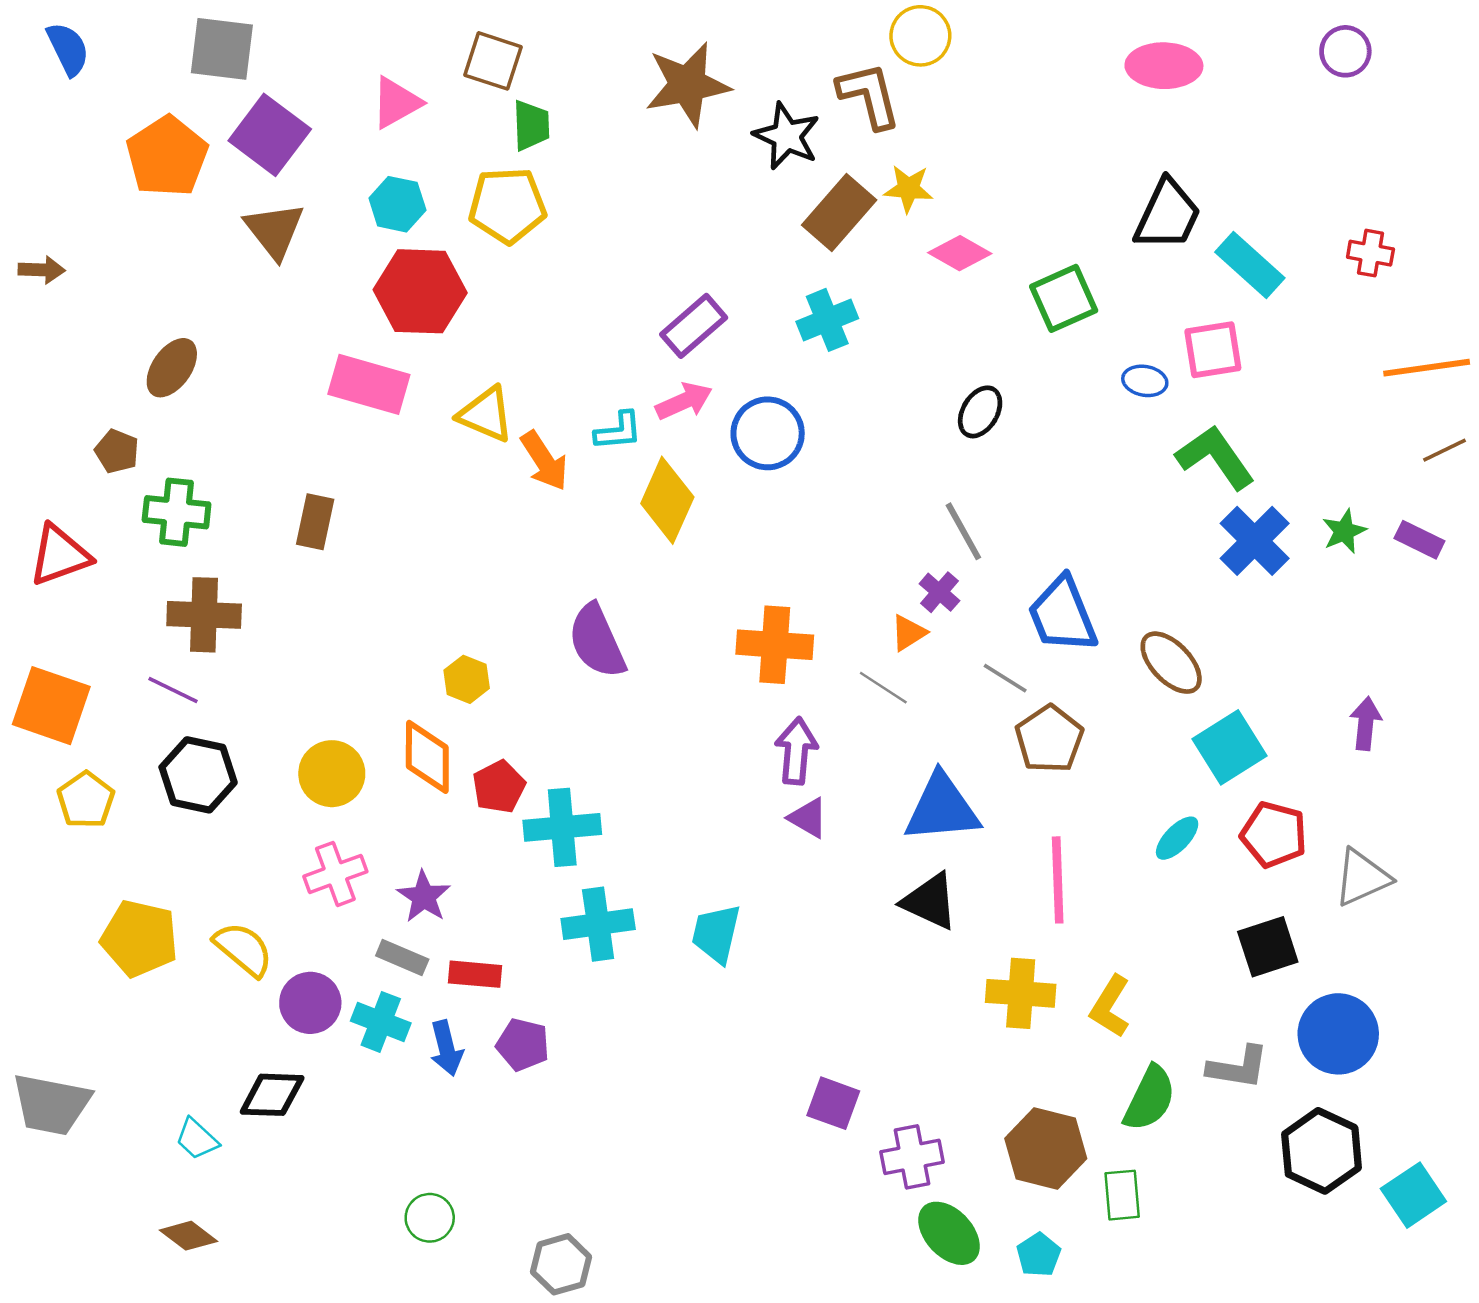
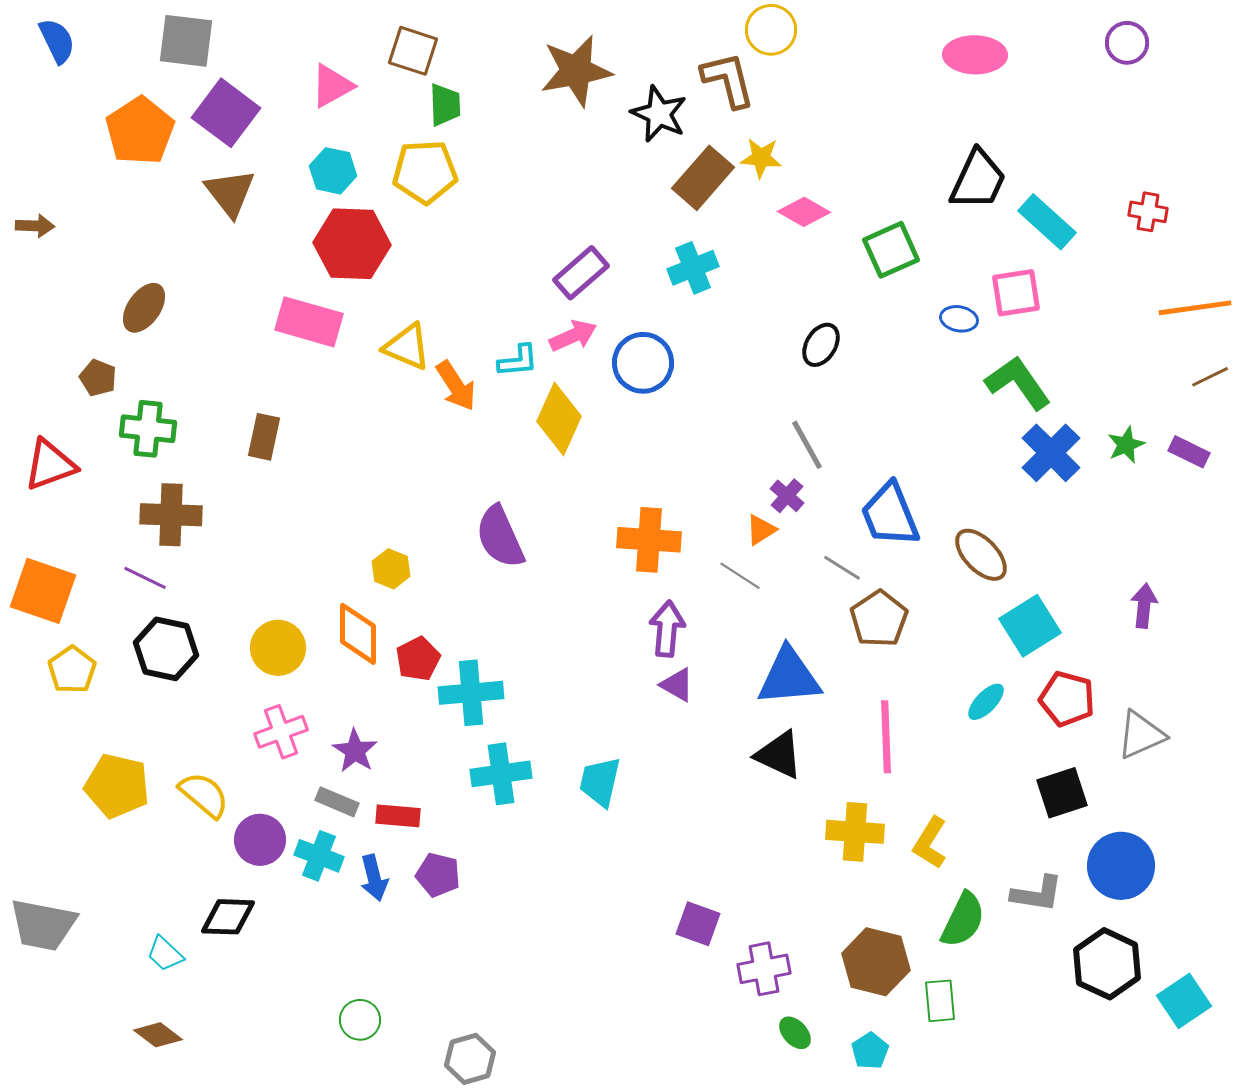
green ellipse: (949, 1233) -> (795, 1033), size x0.6

